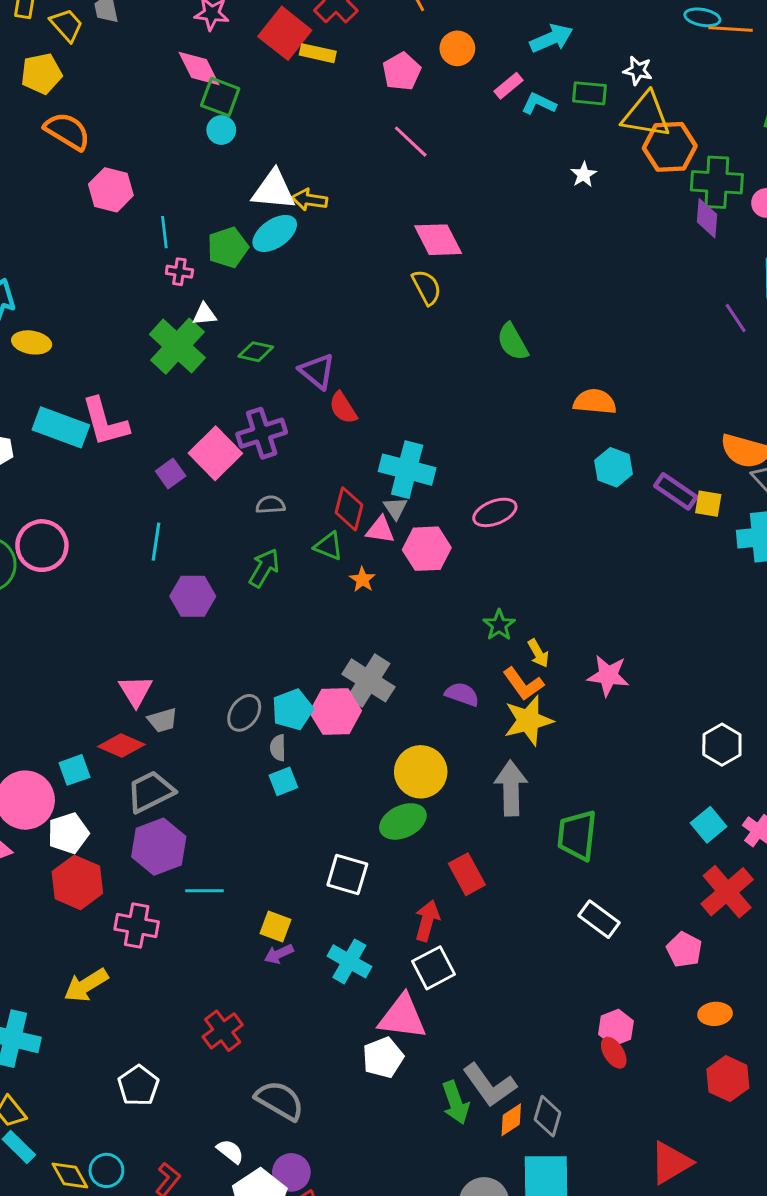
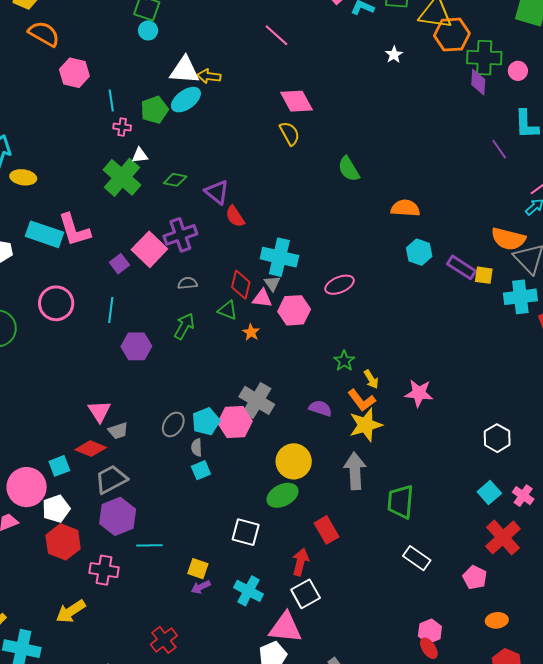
pink circle: (42, 546) -> (56, 303), moved

